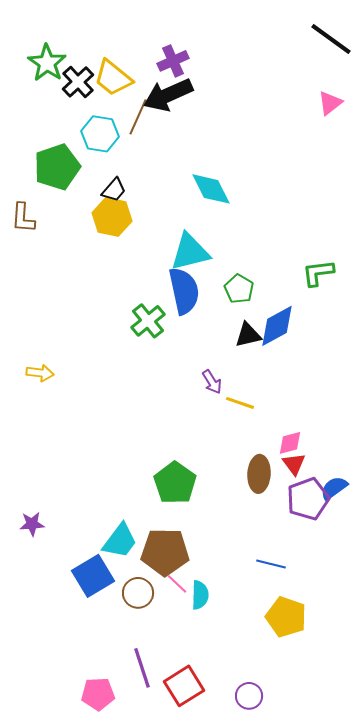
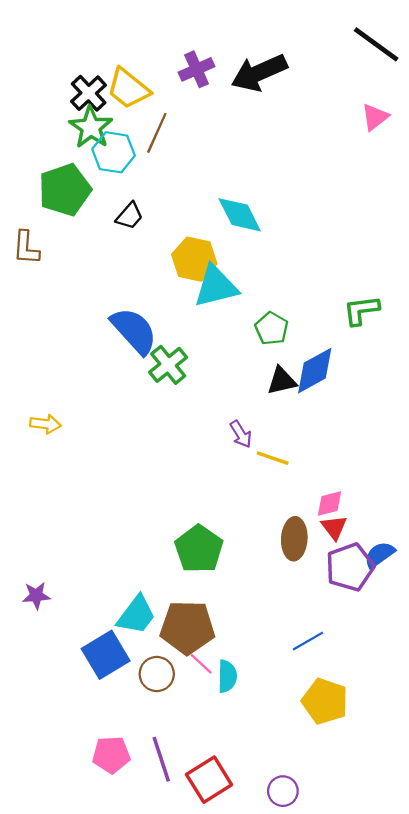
green star: (47, 63) -> (91, 127), moved
black arrow: (168, 95) -> (259, 73), moved
yellow hexagon: (112, 217) -> (194, 259), moved
blue semicircle: (184, 291) -> (134, 331), moved, turned -30
blue line: (271, 564) -> (308, 641), turned -44
pink pentagon: (98, 694) -> (111, 755), moved

